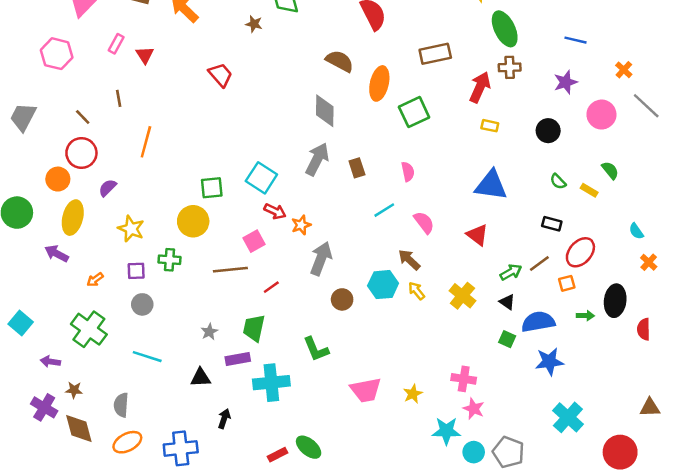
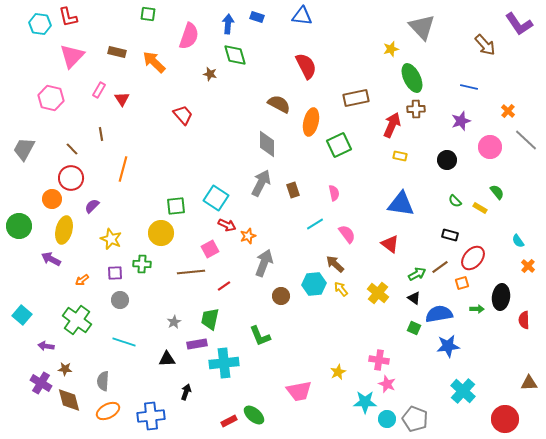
pink trapezoid: (366, 390) -> (299, 391), moved

